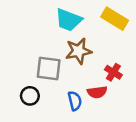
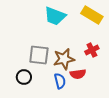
brown star: (78, 51) -> (64, 59), moved
red cross: (113, 72) -> (92, 50), moved, turned 32

